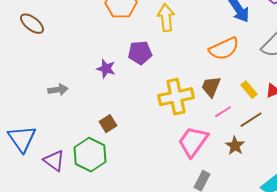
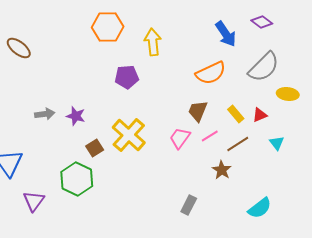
purple star: (106, 69) -> (76, 116), moved
yellow cross: (176, 97) -> (129, 135), moved, turned -36
pink trapezoid: (193, 142) -> (180, 138), moved, size x0.7
purple triangle: (54, 161) -> (34, 201), moved, turned 30

